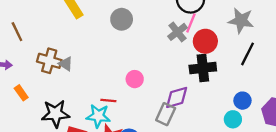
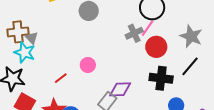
brown cross: (49, 61) -> (18, 32), turned -35
black cross: (203, 68) -> (161, 78), moved
red line: (108, 100) -> (61, 78), turned -56
cyan star: (98, 116) -> (25, 52), moved

